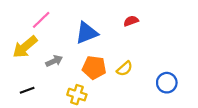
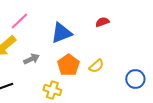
orange pentagon: (94, 68) -> (68, 65), turned 30

